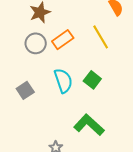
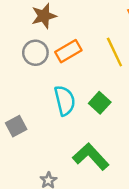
gray square: (25, 90) -> (16, 126), moved

